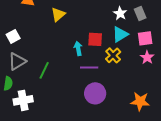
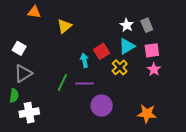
white square: (13, 36) -> (19, 48), turned -32
red square: (95, 39) -> (102, 51), turned -35
purple line: (89, 67) -> (84, 83), moved
green line: (44, 70) -> (62, 82), moved

